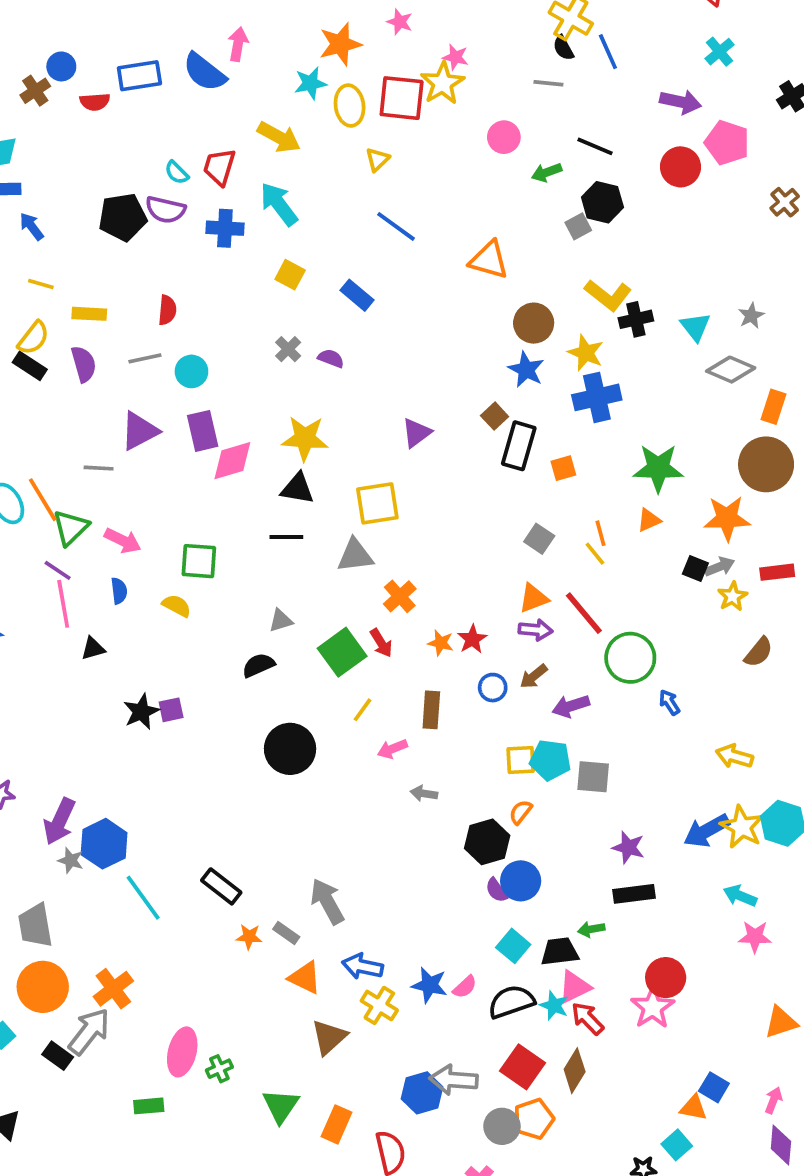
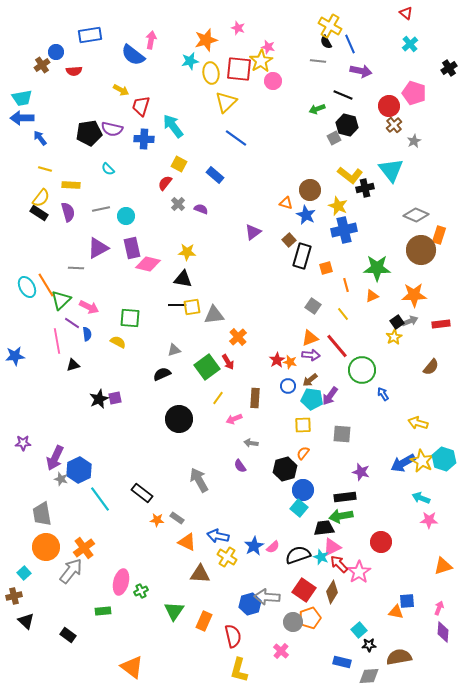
blue rectangle: (139, 76) -> (90, 35), moved
purple arrow: (681, 102) -> (361, 71), moved
yellow arrow: (279, 137) -> (121, 90), moved, size x0.7
pink circle: (504, 137) -> (273, 81), moved
yellow triangle: (377, 159) -> (226, 102), size x1.6
cyan semicircle: (177, 172) -> (108, 169), moved
brown cross: (785, 202) -> (394, 125), moved
orange triangle: (489, 260) -> (286, 203), moved, size x0.6
red semicircle: (167, 310) -> (165, 183), moved, turned -147
gray star: (751, 316) -> (414, 141), moved
cyan triangle: (695, 327) -> (391, 170), moved, size x1.5
purple triangle: (416, 433) -> (253, 232), moved
yellow star: (305, 438) -> (187, 252), size x0.7
pink diamond: (232, 461) -> (148, 264), turned 30
brown circle: (766, 464) -> (421, 250), moved
yellow square: (377, 503) -> (192, 307), moved, size x0.7
orange line: (601, 533) -> (346, 285), moved
black square: (695, 569) -> (397, 322), turned 32
purple line: (58, 570) -> (72, 323), moved
yellow star: (733, 596) -> (394, 337), moved
orange star: (441, 643) -> (290, 362), moved
purple arrow: (571, 706) -> (330, 396), turned -36
cyan pentagon: (550, 760) -> (312, 399), moved
purple semicircle: (496, 890) -> (240, 466), moved
black rectangle: (634, 894) -> (345, 497), moved
gray arrow: (327, 901) -> (199, 480), moved
green arrow: (591, 929) -> (341, 516), size x1.6
cyan square: (513, 946) -> (299, 508), moved
blue star: (429, 985) -> (254, 546), turned 30
pink star: (653, 1007) -> (359, 572), moved
brown triangle: (329, 1037) -> (200, 574), turned 45
black rectangle: (58, 1056) -> (68, 635), moved
blue square: (714, 1087) -> (407, 601), turned -35
cyan square: (677, 1145) -> (359, 630), moved

